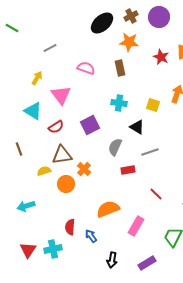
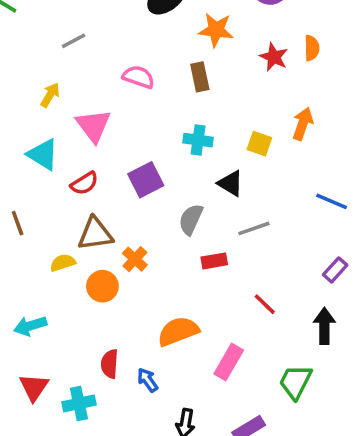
red triangle: (28, 250) -> (34, 387), moved

